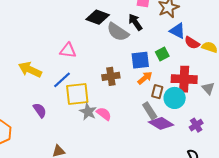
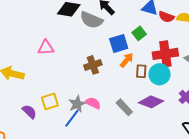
blue line: (62, 80) -> (72, 118), moved
yellow square: (77, 94) -> (50, 101), moved, size x0.7
gray rectangle: (150, 111) -> (124, 107), moved
gray star: (88, 112) -> (77, 104), turned 30

